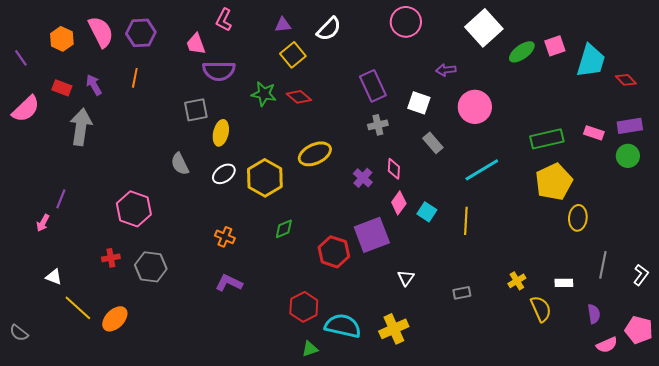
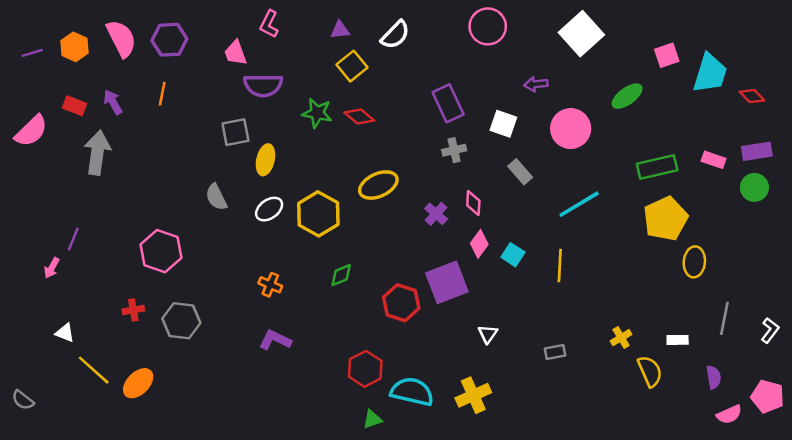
green ellipse: (522, 52) -> (627, 96), moved
purple line: (21, 58) -> (32, 53), moved, turned -72

